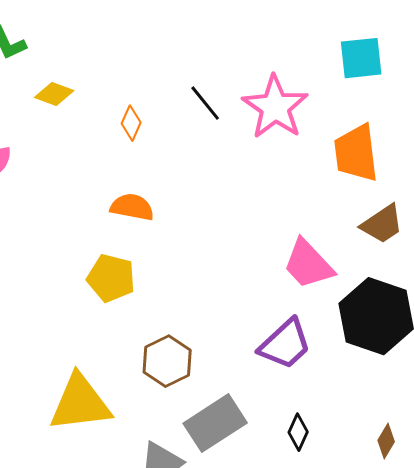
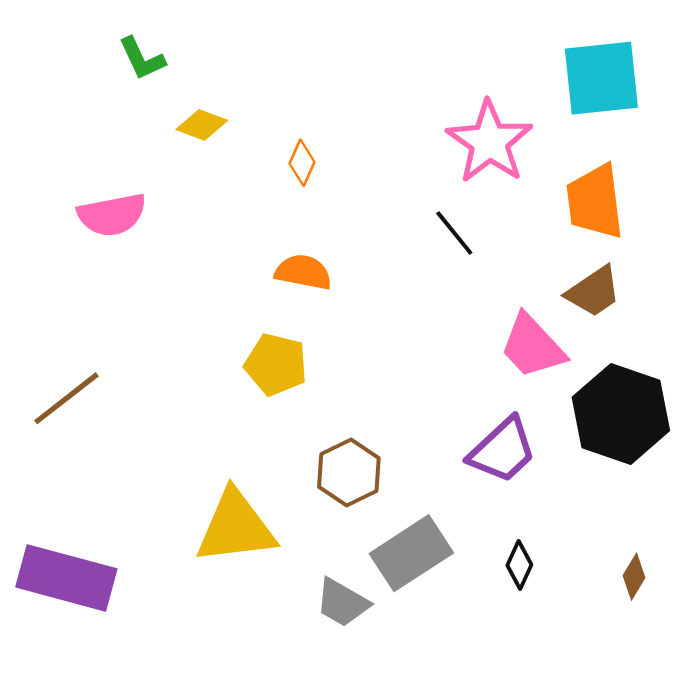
cyan square: (361, 58) -> (601, 78), size x1.4
black line: (205, 103) -> (454, 233), moved
brown trapezoid: (382, 224) -> (594, 292), moved

